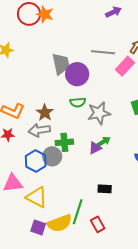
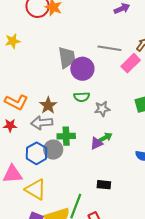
gray star: (99, 113) -> (102, 109), size x0.7

